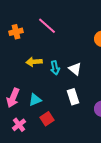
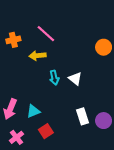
yellow arrow: (34, 62) -> (37, 56), moved
white rectangle: (73, 97) -> (83, 116), moved

